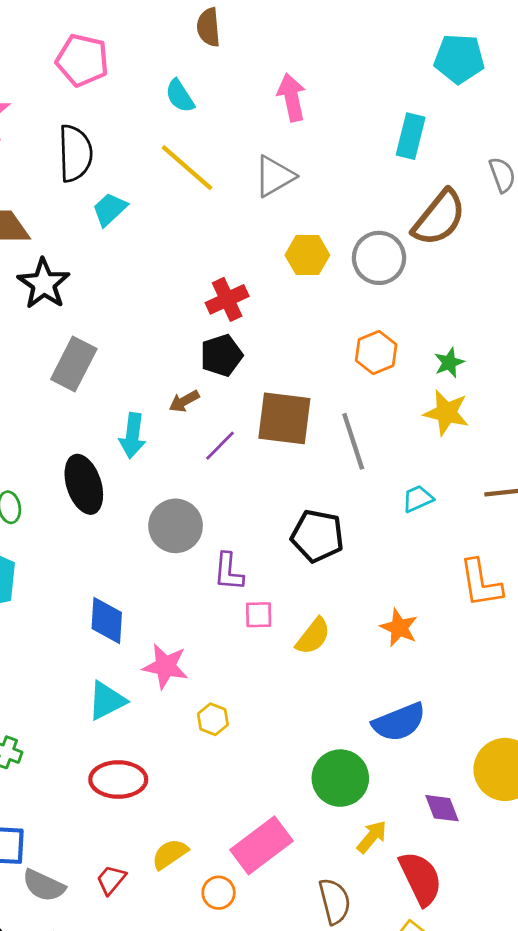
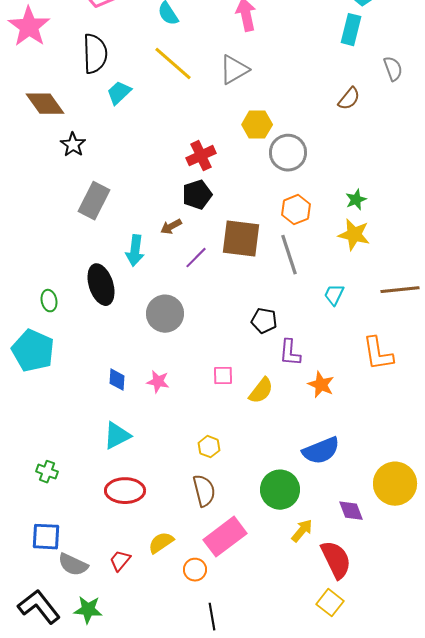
cyan rectangle: (411, 136) -> (351, 30), moved
brown semicircle: (439, 218) -> (349, 99), size x0.6
gray circle: (379, 258) -> (288, 153), moved
black star: (44, 284) -> (73, 145), size x0.7
orange hexagon: (376, 352) -> (296, 210), moved
cyan trapezoid: (418, 499) -> (334, 295), turned -40
black pentagon: (317, 536) -> (264, 321), size x0.7
purple L-shape: (229, 572) -> (290, 353), moved
blue diamond: (107, 620) -> (117, 380), size x0.7
pink star: (166, 666) -> (158, 382), moved, size x0.7
yellow hexagon: (213, 719) -> (209, 447), moved
brown semicircle: (335, 901) -> (204, 491), moved

